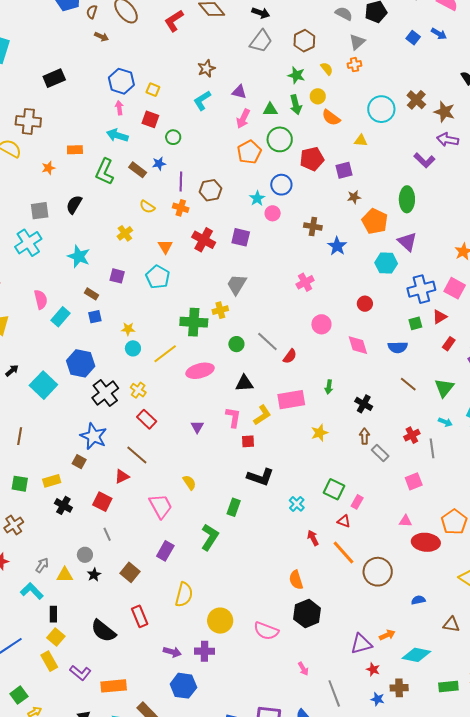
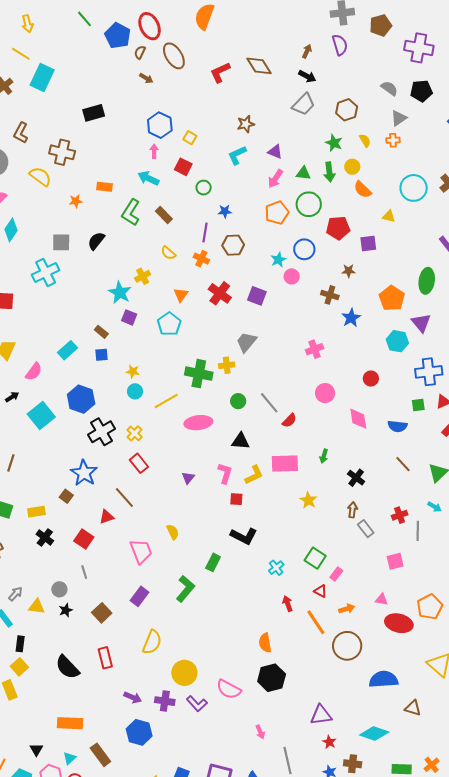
blue star: (159, 164) -> (225, 211), moved
brown star: (354, 197) -> (349, 271), moved
cyan star: (79, 256) -> (120, 293), moved
pink semicircle: (41, 300) -> (34, 372), moved, turned 42
yellow star: (319, 433) -> (308, 500), turned -30
blue semicircle: (418, 600) -> (384, 679), size x2.0
orange arrow: (387, 635) -> (347, 609), moved
purple L-shape: (80, 673) -> (197, 704), moved

